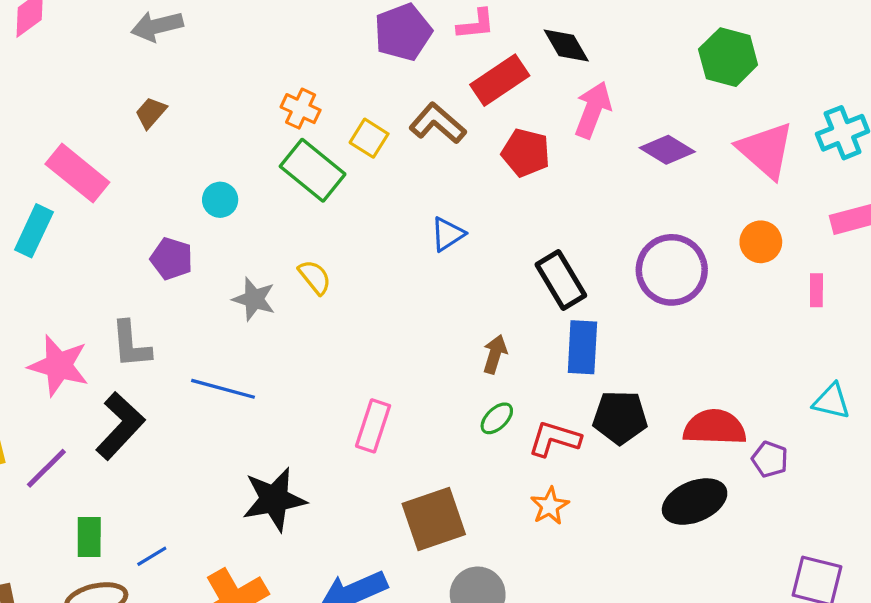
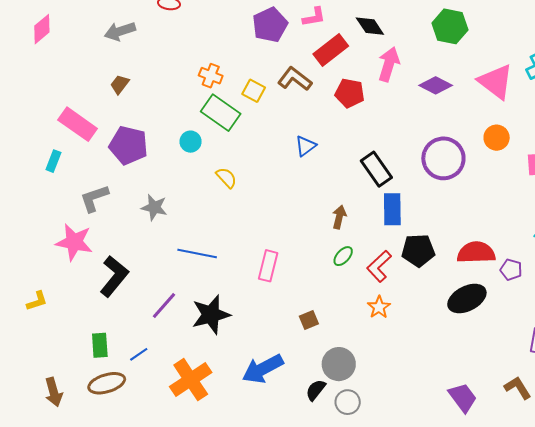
green hexagon: (728, 57) -> (450, 26), moved
cyan circle: (220, 200) -> (191, 142), moved
cyan rectangle: (34, 231) -> (53, 161), size x0.7
purple pentagon: (172, 259) -> (128, 145), moved, size x1.5
gray star: (254, 299) -> (154, 207), moved
gray L-shape: (131, 344) -> (94, 198), moved, turned 80
blue line: (223, 389) -> (197, 254), moved
red L-shape: (554, 439) -> (379, 266), turned -56
purple line: (46, 468) -> (164, 305), moved
brown square: (434, 519) -> (309, 320), size x0.5

